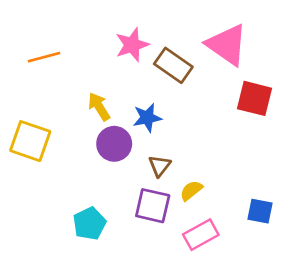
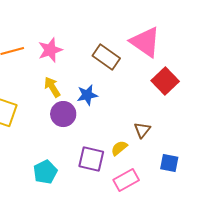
pink star: (132, 45) -> (50, 50), moved
red square: (254, 98) -> (165, 81), turned 32
brown triangle: (160, 166) -> (142, 130), moved

